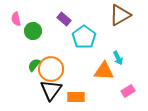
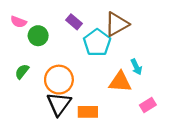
brown triangle: (120, 15) -> (117, 24), moved
pink semicircle: (16, 19) -> (18, 22), turned -56
green semicircle: (34, 65) -> (22, 72), moved

